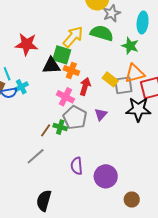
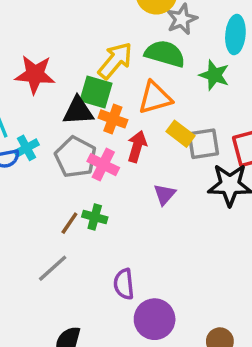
orange triangle: (135, 73) -> (155, 98), moved
gray pentagon: (75, 118) -> (76, 157), moved
purple circle: (106, 176) -> (155, 319), moved

